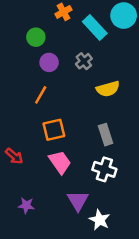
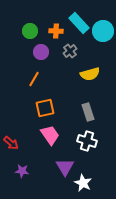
orange cross: (63, 12) -> (56, 31), moved, turned 32
cyan circle: (124, 16) -> (103, 31), moved
red arrow: (14, 156) -> (11, 143), moved

